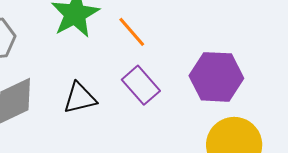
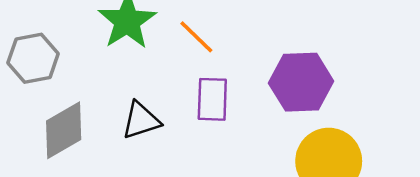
purple rectangle: (141, 85) -> (212, 99), turned 48

